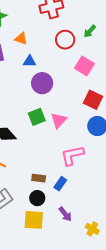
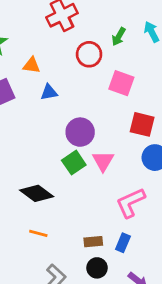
purple circle: (42, 83) -> (80, 132), moved

